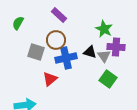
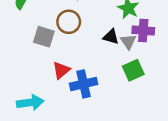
blue cross: (66, 58) -> (84, 84), moved
green square: (108, 79) -> (133, 70), turned 30

